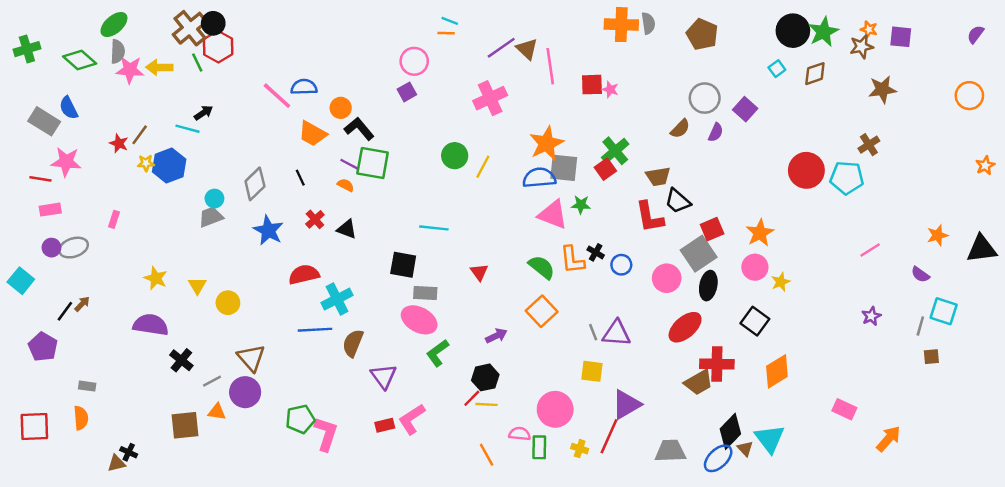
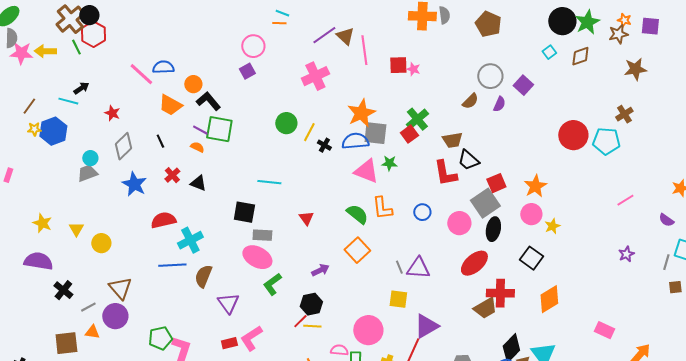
red star: (119, 143) -> (112, 113), moved
black cross: (596, 252) -> (324, 145), moved

